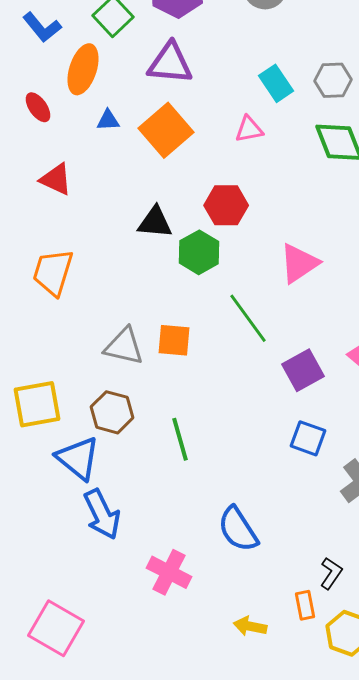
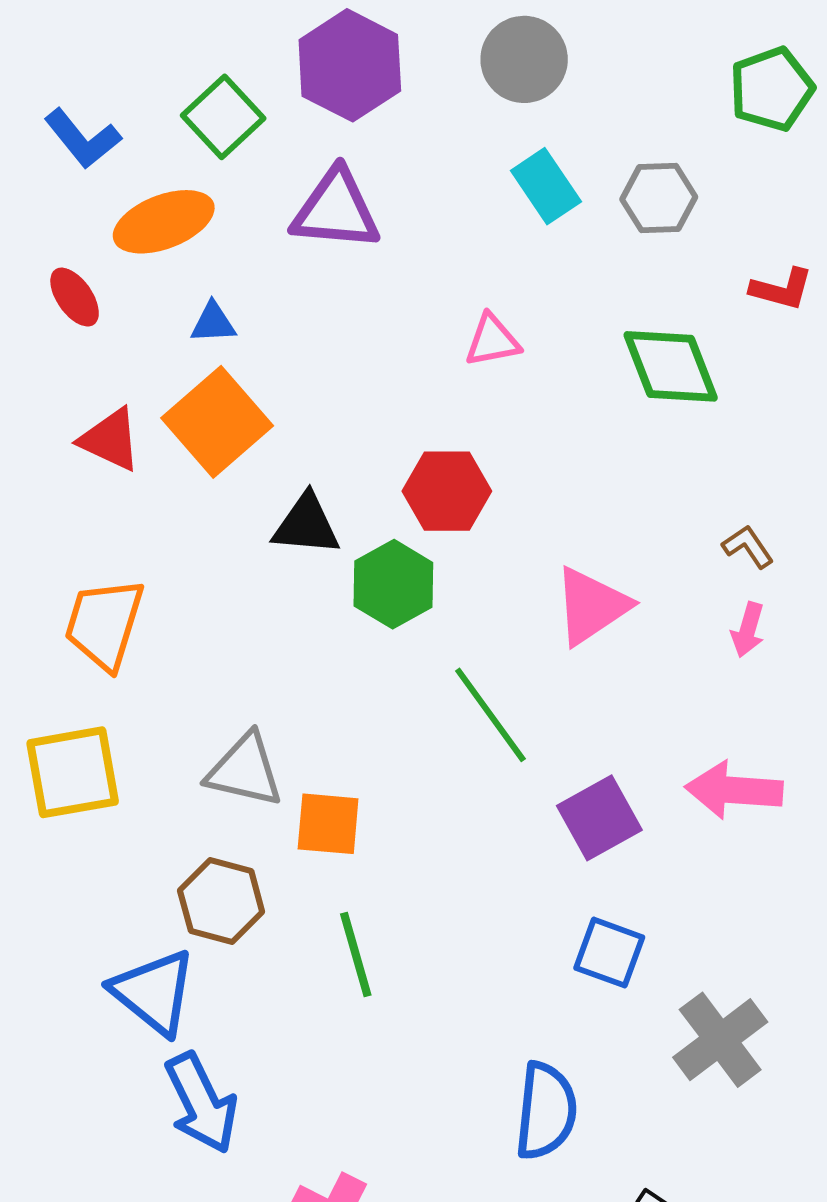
orange ellipse: (83, 69) -> (164, 222), turned 51
gray hexagon: (333, 80) -> (659, 198), moved
cyan rectangle: (276, 83) -> (546, 186), moved
orange square: (166, 130) -> (217, 422), moved
orange square: (174, 340) -> (328, 824), moved
yellow square: (37, 404) -> (73, 772), moved
blue semicircle: (238, 529) -> (546, 1111), moved, turned -141

